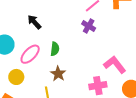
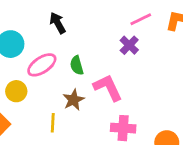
green semicircle: (55, 49) -> (77, 65), turned 144
pink L-shape: (115, 65) -> (108, 88), moved

